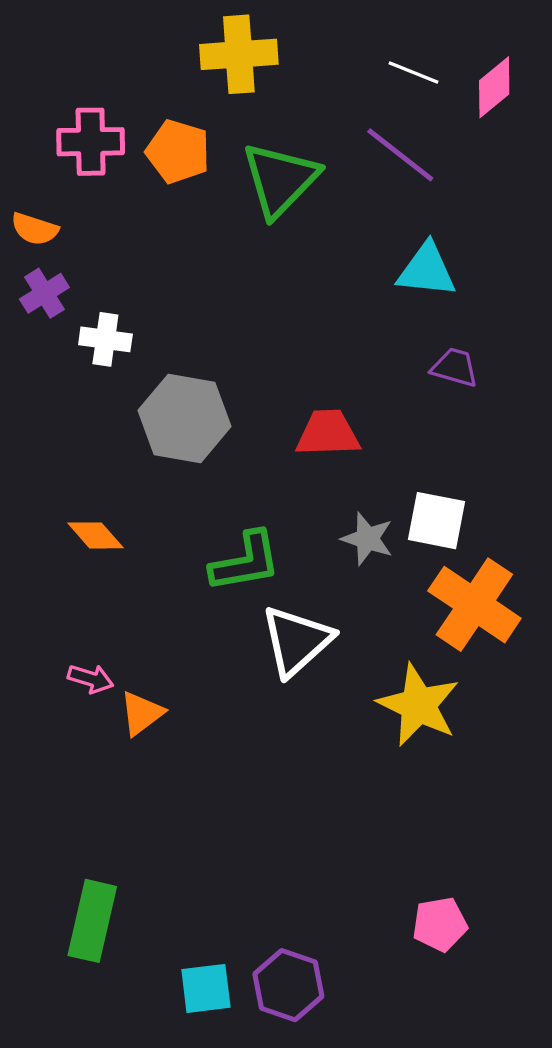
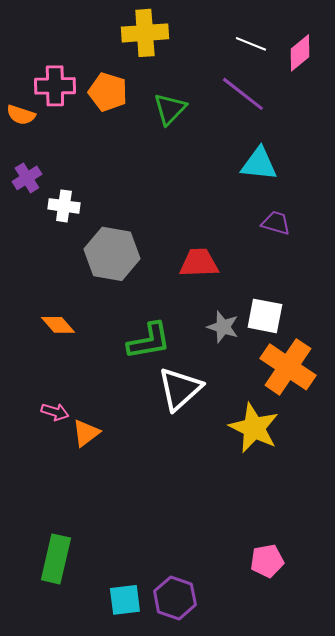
green triangle: (280, 180) -> (170, 109), size x0.7
orange semicircle: (35, 229) -> (21, 115), moved

